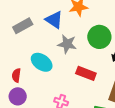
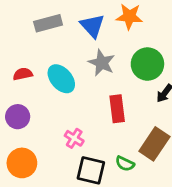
red rectangle: (86, 73) -> (117, 109), turned 48
red semicircle: (16, 75) -> (23, 74), moved, turned 56

